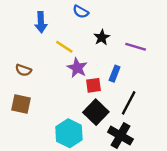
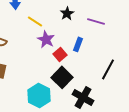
red square: (94, 85) -> (60, 54), turned -32
black line: (129, 103) -> (108, 69), moved

